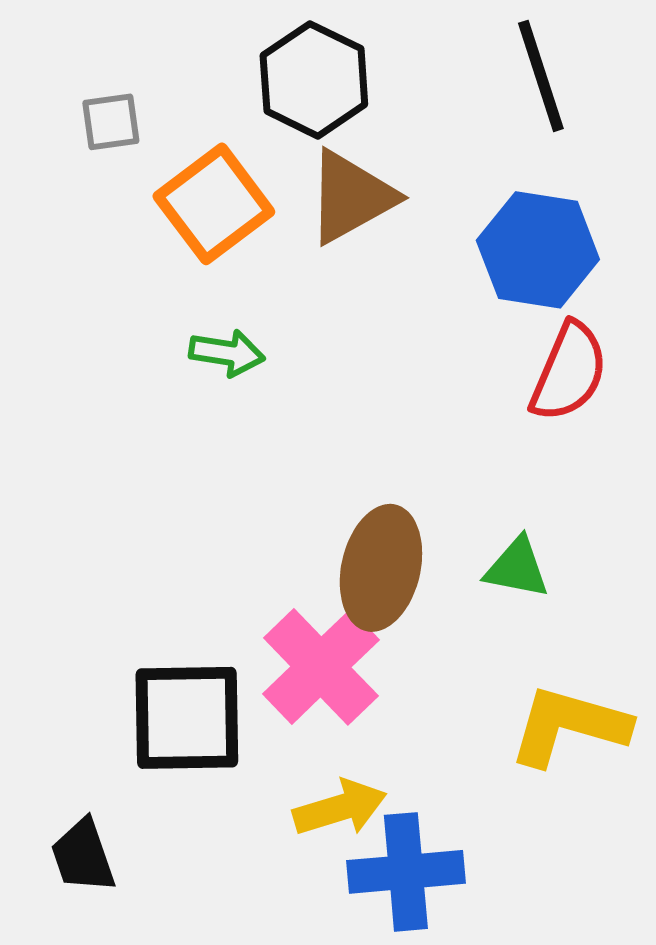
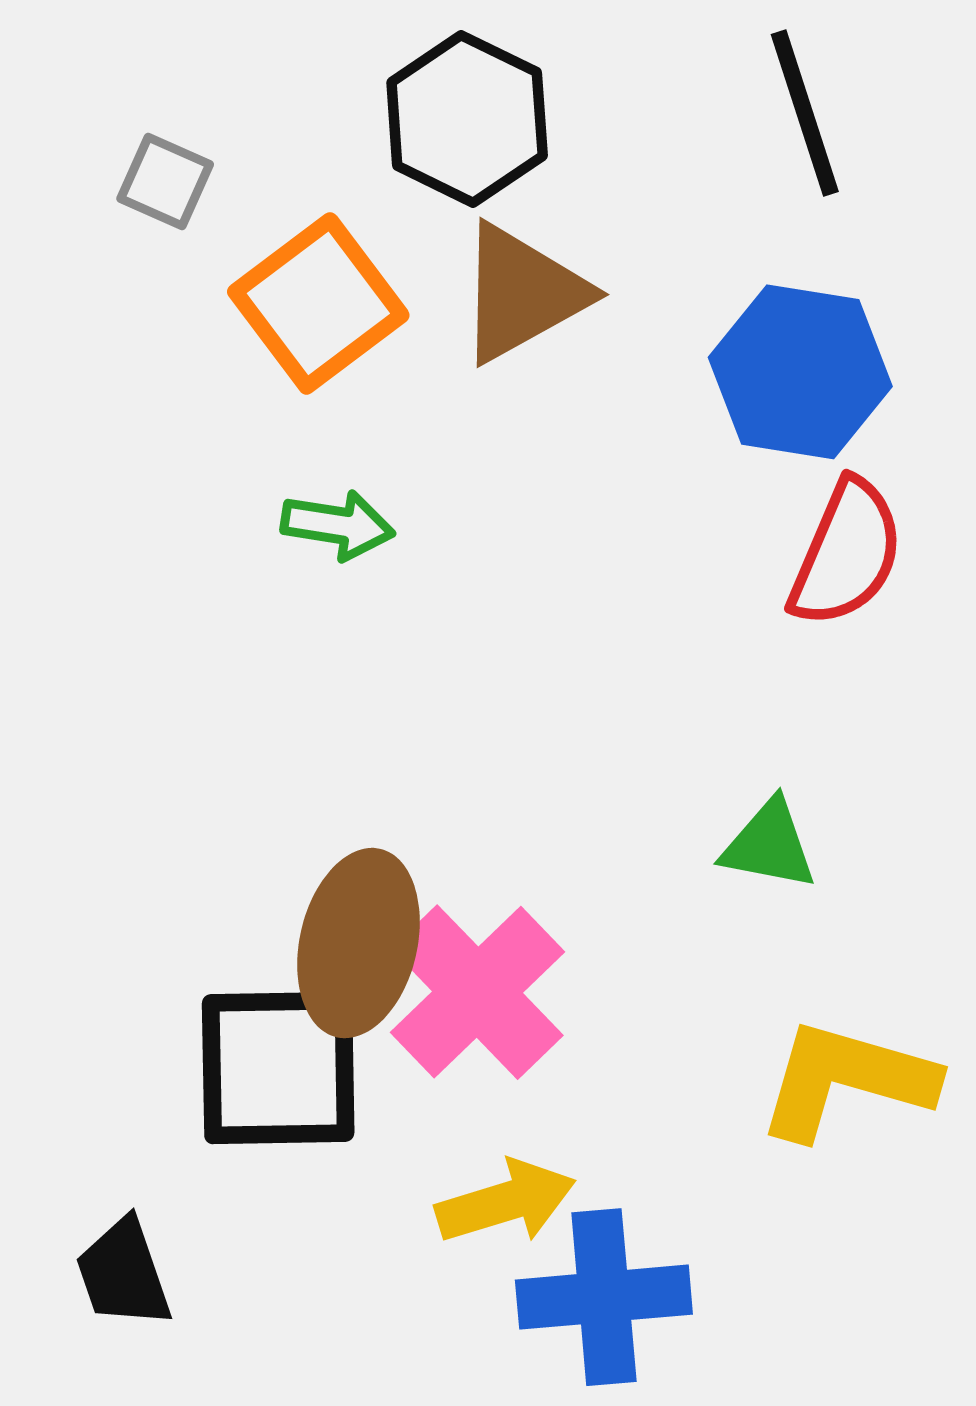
gray square: (111, 122) -> (165, 181), turned 32
brown ellipse: (381, 568) -> (358, 943), moved

